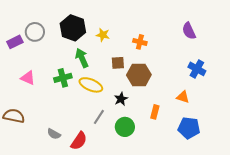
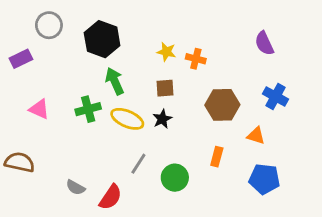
gray circle: (35, 32) -> (49, 25), moved
yellow star: (103, 35) -> (166, 52), moved
brown hexagon: (139, 75) -> (222, 105), moved
black star: (121, 99) -> (162, 119), moved

